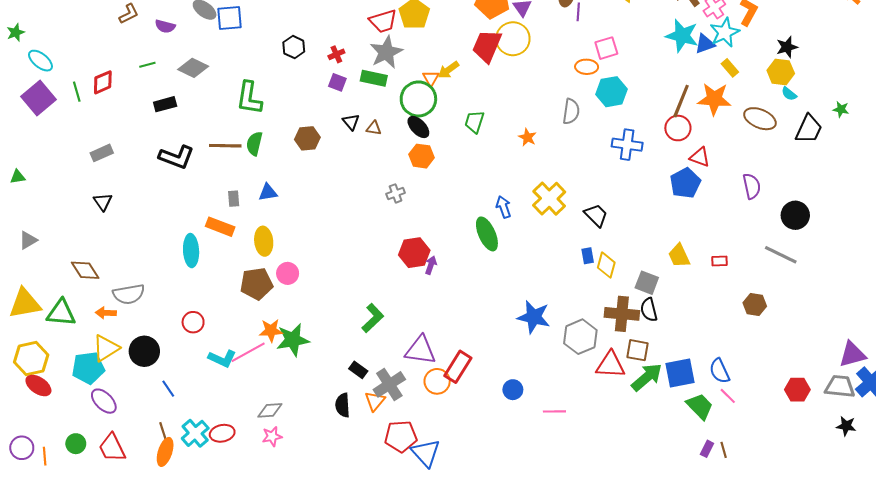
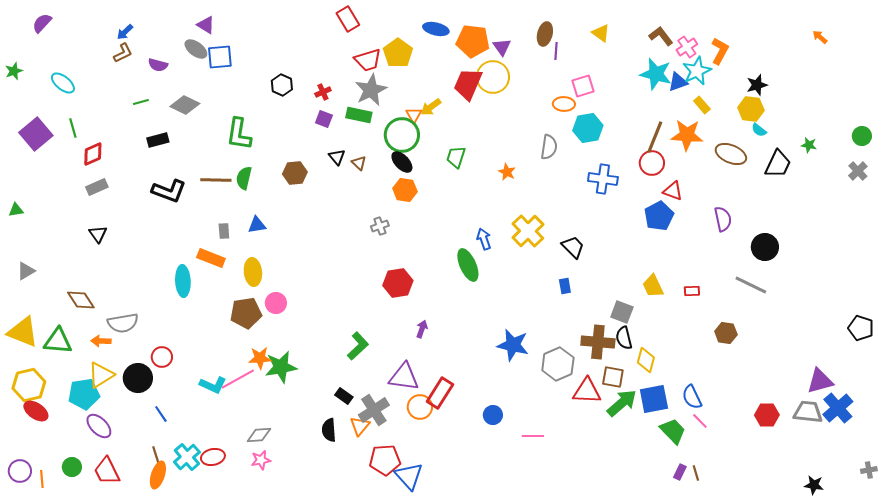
cyan ellipse: (40, 61) -> (63, 83), moved
red diamond: (103, 82) -> (93, 154), moved
brown triangle: (374, 128) -> (359, 163), turned 35
purple arrow: (431, 265) -> (422, 329), moved
yellow diamond: (606, 265) -> (646, 360), moved
yellow triangle: (25, 303) -> (23, 332), turned 32
red circle: (193, 322) -> (162, 357), moved
black star: (846, 426) -> (814, 485), moved

